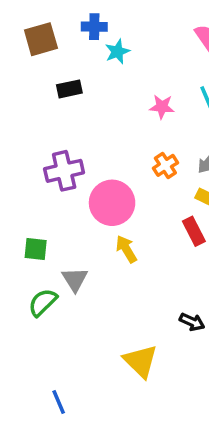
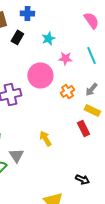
cyan star: (117, 52) -> (48, 38), moved
black rectangle: (69, 89) -> (17, 37), moved, turned -48
pink circle: (112, 203) -> (40, 75), moved

